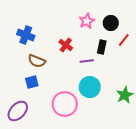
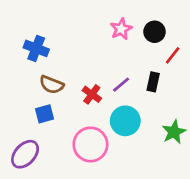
red cross: (66, 45) -> (92, 94), moved
black rectangle: (102, 47) -> (153, 82), moved
purple line: (87, 61) -> (121, 85), turned -32

